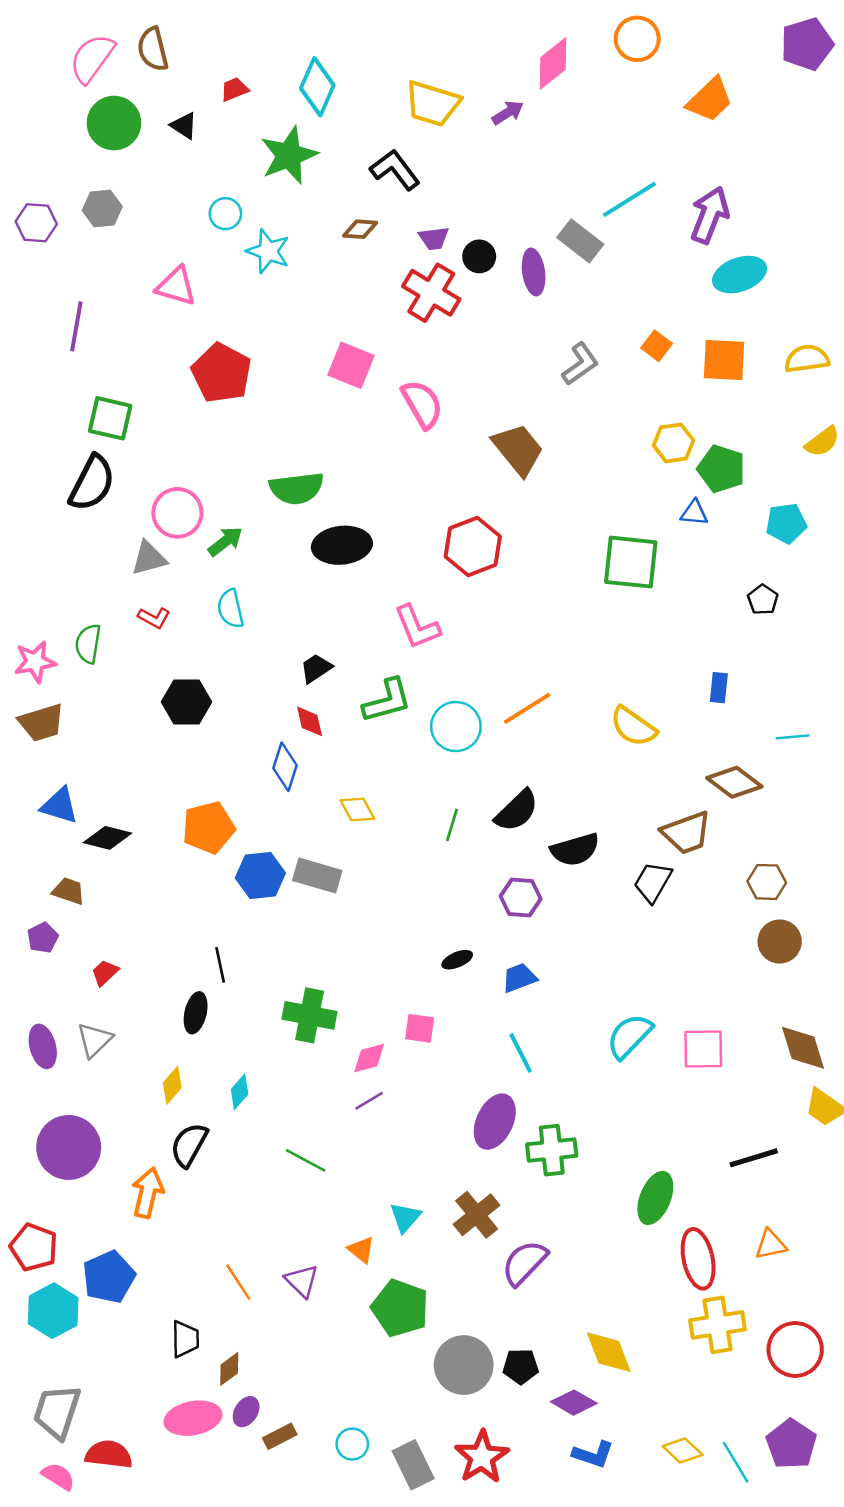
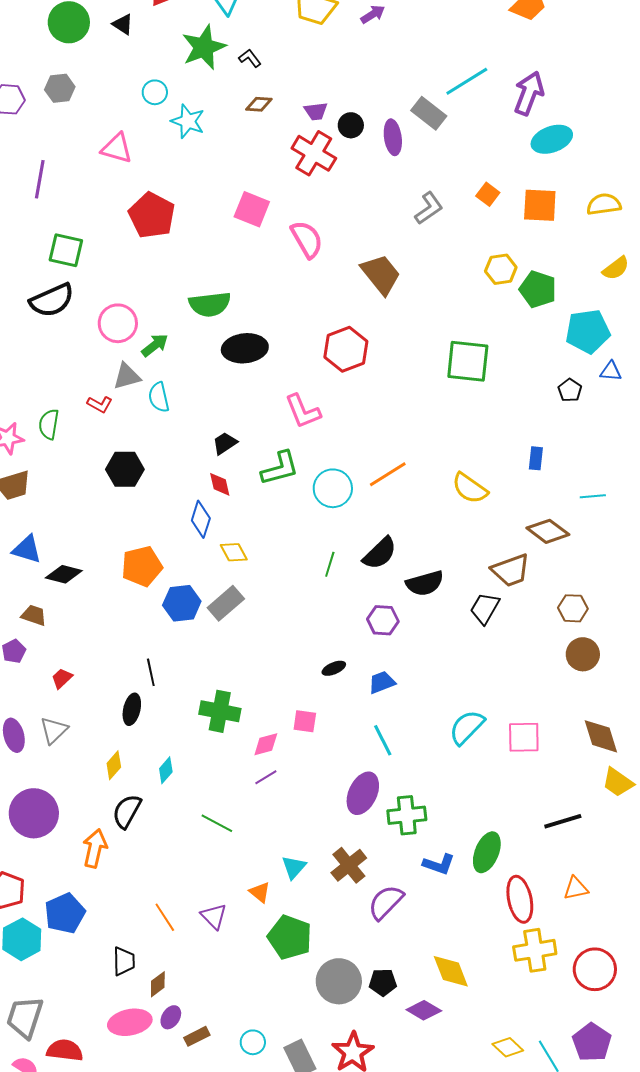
black L-shape: (395, 170) -> (250, 58), moved, size x0.6
black semicircle: (92, 483) -> (52, 300), turned 39
blue triangle: (694, 513) -> (611, 371), moved
cyan pentagon: (786, 523) -> (588, 331), size x1.4
gray triangle: (149, 558) -> (127, 376), moved
yellow diamond: (357, 809) -> (234, 552), moved
gray rectangle: (317, 875) -> (226, 603), turned -57
blue L-shape: (593, 1454) -> (439, 864), moved

